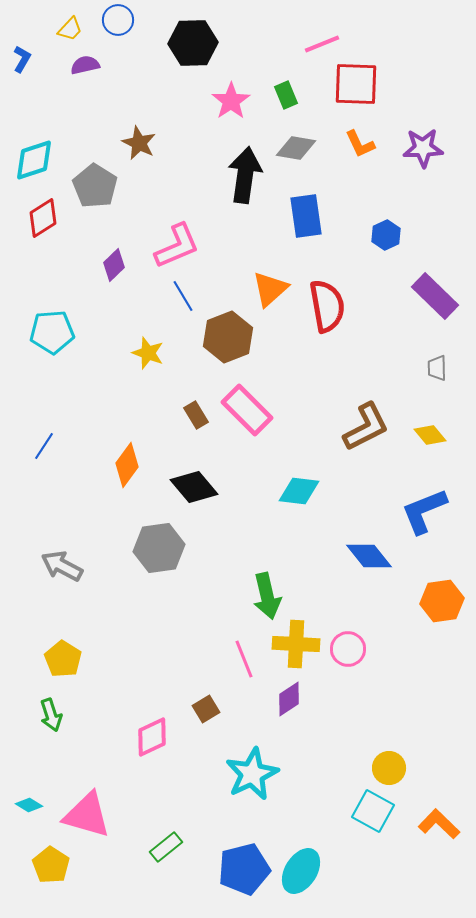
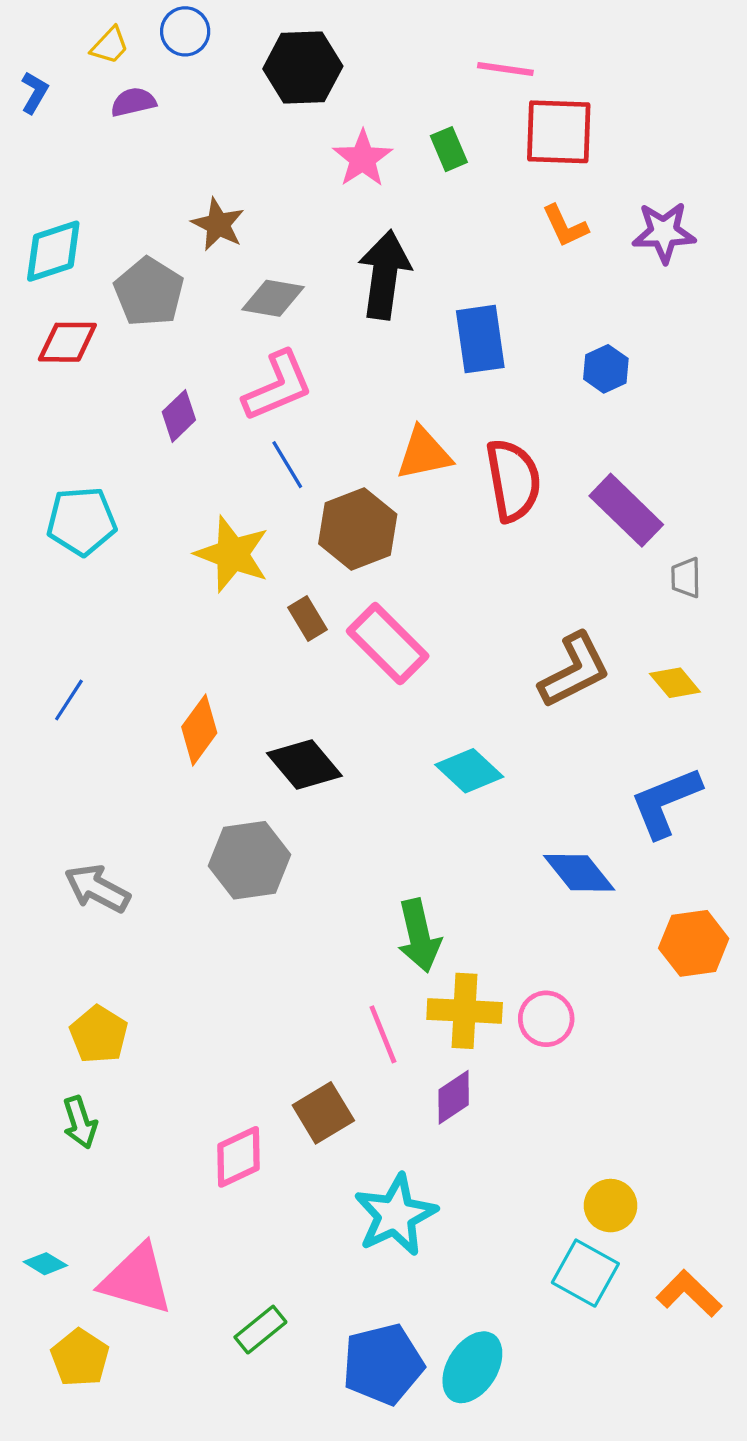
pink line: (322, 44) -> (505, 69), turned 30
gray diamond: (296, 148) -> (273, 298), moved
red diamond: (43, 218) -> (67, 342), turned 33
orange triangle: (270, 289) -> (424, 454), turned 30
purple rectangle: (435, 296) -> (626, 510), moved
yellow star: (148, 353) -> (232, 554), size x1.5
brown rectangle: (196, 415) -> (308, 618), moved
cyan diamond: (299, 491) -> (469, 771), turned 36
brown square: (206, 709) -> (323, 1113), size x1.4

